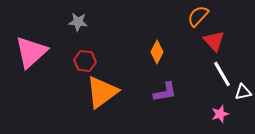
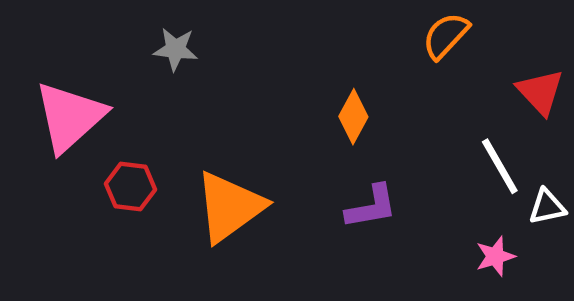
red triangle: (214, 41) -> (540, 92), moved
red hexagon: (85, 61) -> (131, 187), moved

